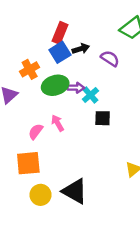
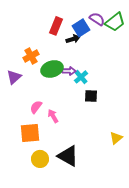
blue square: (60, 52) -> (81, 28), moved
purple semicircle: (110, 58) -> (97, 19), moved
pink arrow: (58, 123) -> (53, 116), moved

